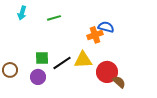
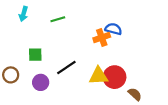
green square: (42, 58) -> (35, 55), moved
yellow triangle: (83, 60) -> (98, 76), moved
brown semicircle: (119, 82) -> (135, 94), moved

